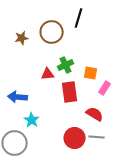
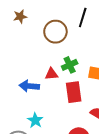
brown star: (22, 38) -> (20, 16), moved
blue arrow: (18, 97) -> (29, 86), moved

